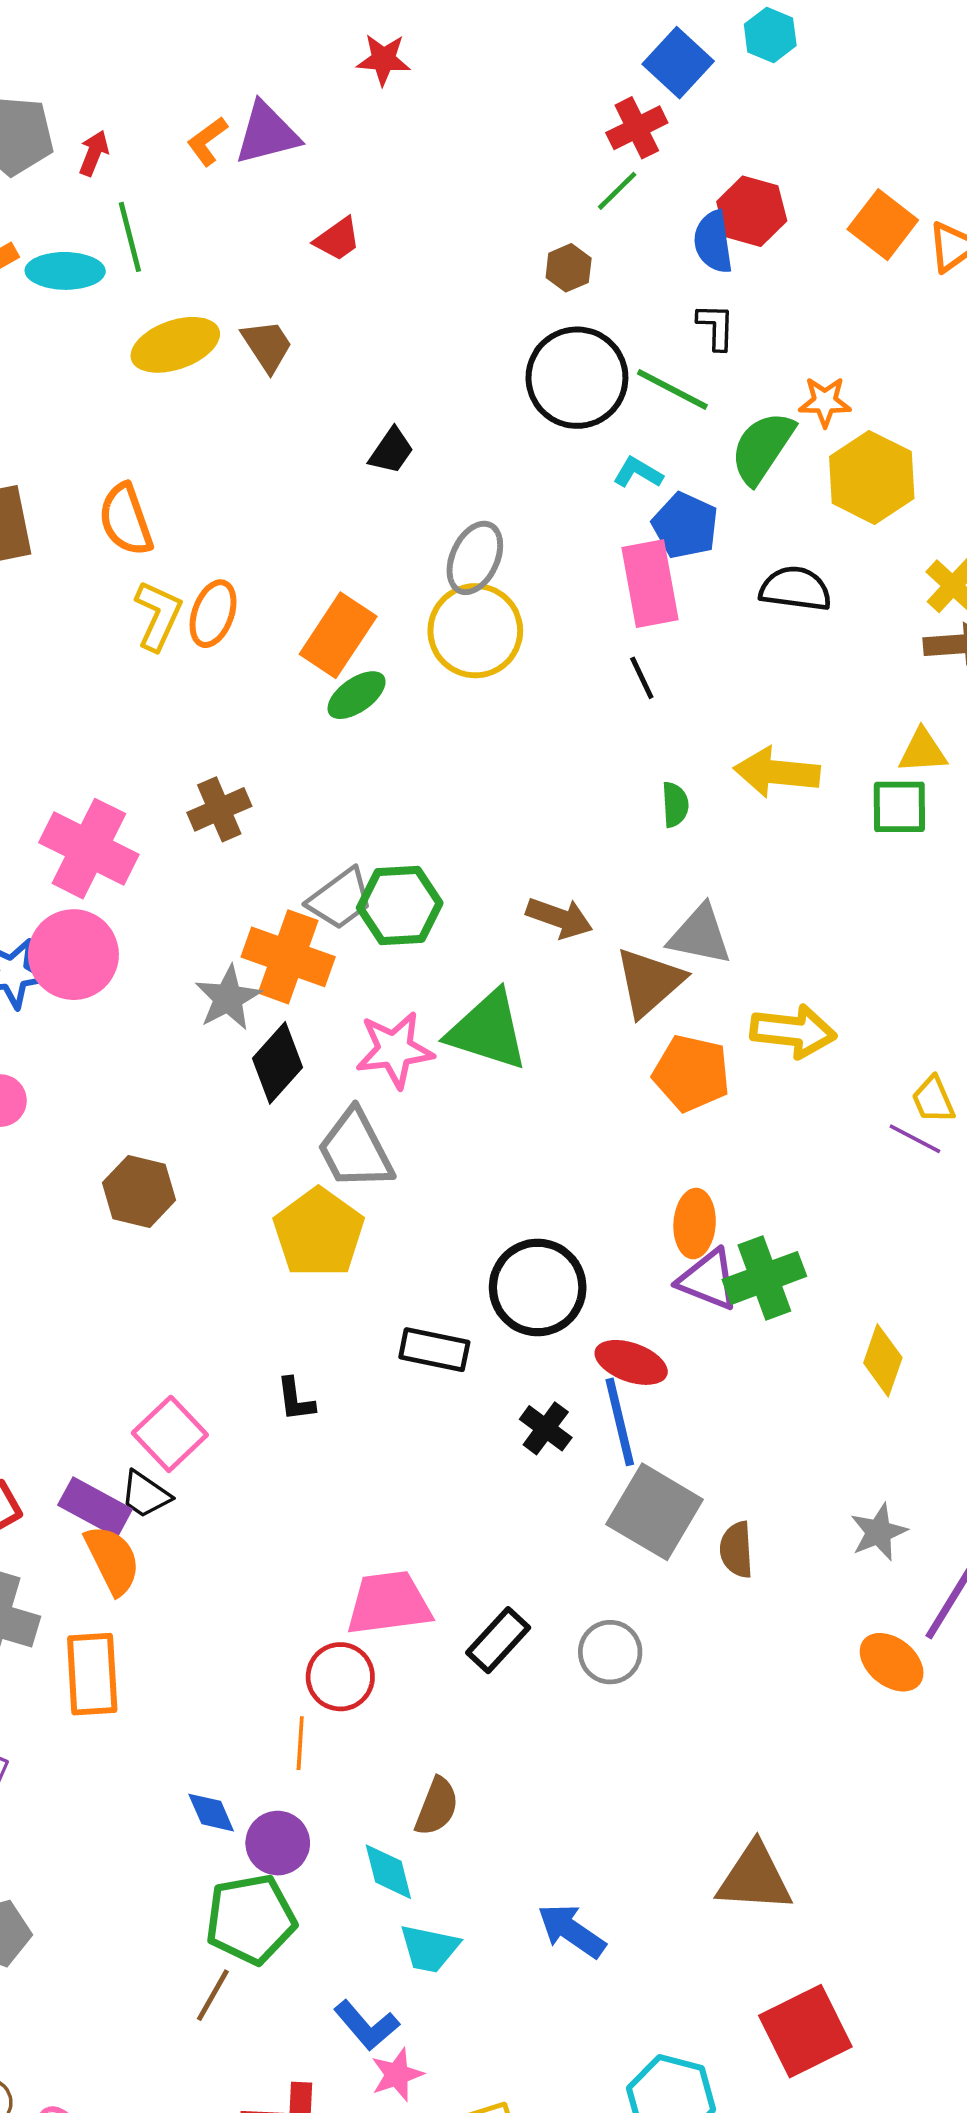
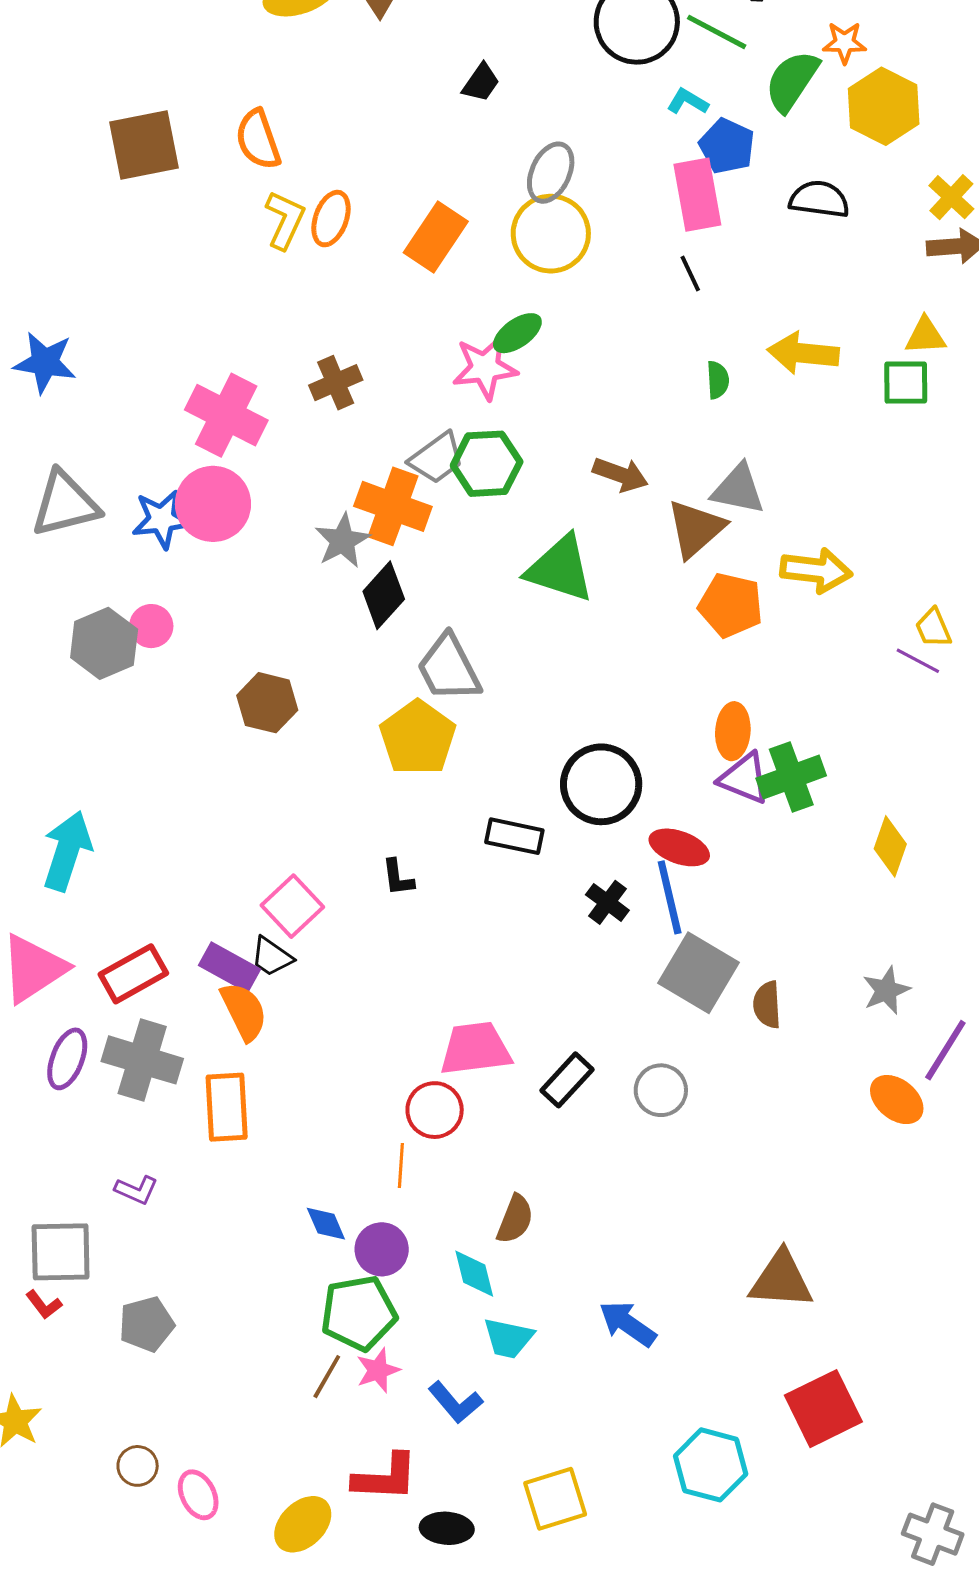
green ellipse: (357, 695) -> (517, 333), moved
pink star: (395, 1050) -> (485, 368), moved
pink star: (397, 2075) -> (378, 1370), moved

